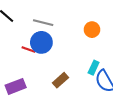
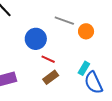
gray line: (43, 23) -> (64, 21), moved
red line: (29, 49) -> (48, 59), moved

